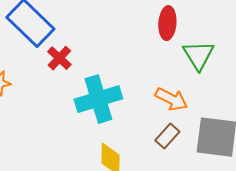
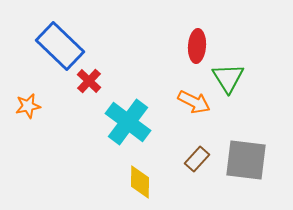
cyan cross: (98, 99) -> (128, 122), turned -36
orange arrow: (171, 99) -> (194, 102), moved

